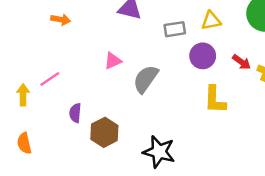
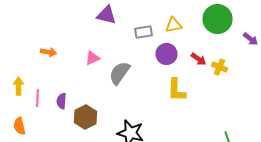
orange arrow: (61, 19) -> (48, 52), moved
pink line: (50, 79) -> (38, 98), moved, turned -54

